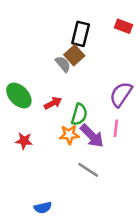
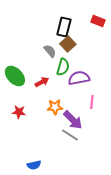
brown square: (74, 55) -> (68, 44), moved
purple semicircle: (121, 94) -> (79, 78), moved, turned 45
green semicircle: (79, 114) -> (63, 67), moved
purple arrow: (92, 136) -> (73, 120), moved

